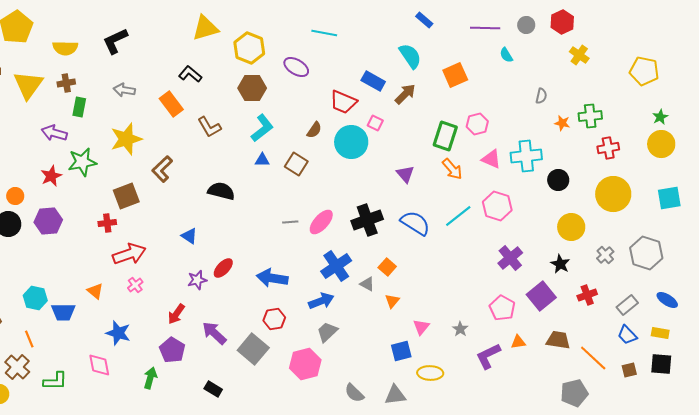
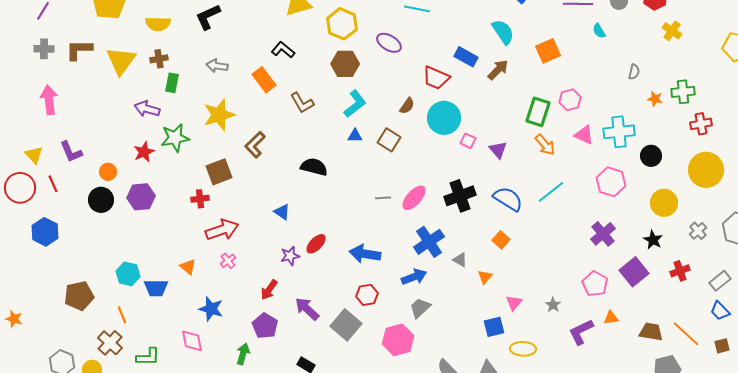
pink square: (375, 123) -> (468, 141), moved
pink hexagon: (497, 206) -> (611, 182), moved
orange square: (387, 267) -> (501, 240), moved
brown trapezoid: (558, 340) -> (651, 332), moved

